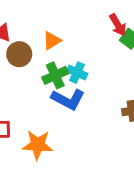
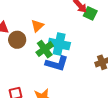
cyan cross: (77, 73) -> (59, 44), size x1.5

